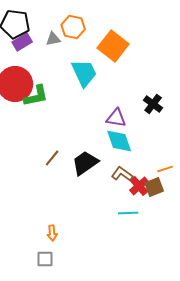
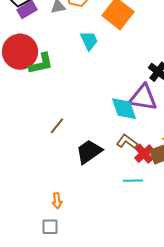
cyan trapezoid: (84, 73) -> (89, 41), size x0.7
purple triangle: (116, 118) -> (143, 98), moved, size x1.4
black trapezoid: (85, 163) -> (89, 152), moved

